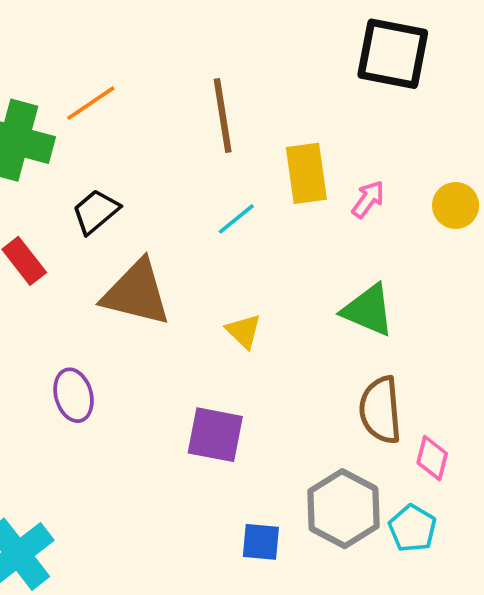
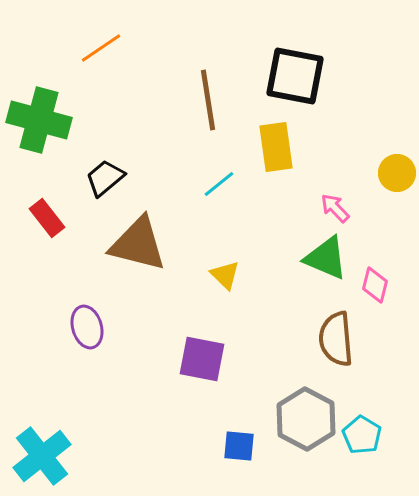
black square: (393, 54) -> (295, 76), moved
orange line: (91, 103) -> (101, 48), moved
pink arrow: (368, 199) -> (335, 208), moved, turned -80
pink diamond: (432, 458) -> (375, 285), moved

